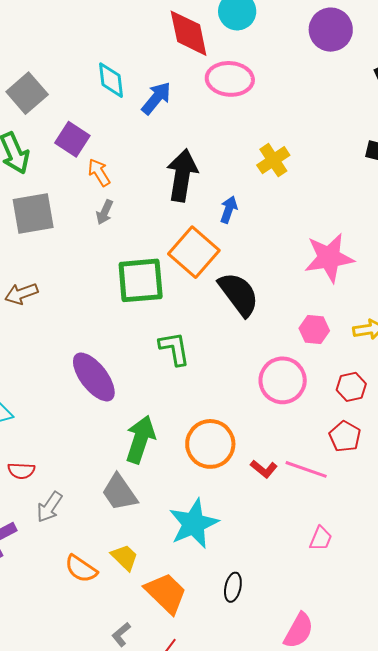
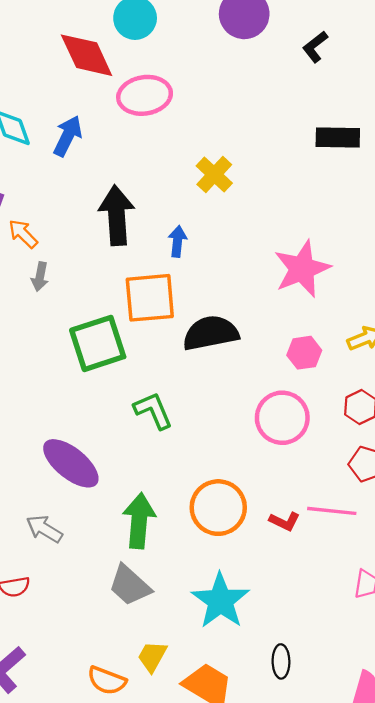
orange square: (194, 252) -> (150, 298), turned -33
black semicircle: (239, 294) -> (211, 333), turned -51
gray arrow: (50, 507) -> (44, 529), moved, turned 100
yellow trapezoid: (125, 557) -> (152, 656), turned -92

